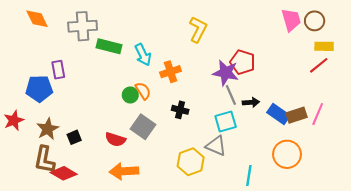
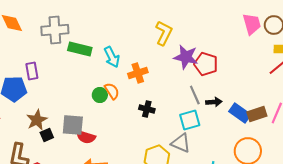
purple star: (226, 73) -> (186, 57), moved
gray square: (143, 127) -> (73, 125), moved, turned -30
brown star: (48, 129) -> (37, 120), moved

